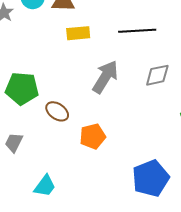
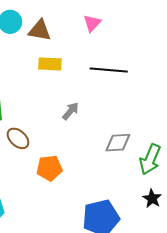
gray diamond: (157, 75) -> (118, 143), moved
gray arrow: (105, 77) -> (71, 111), size x0.6

